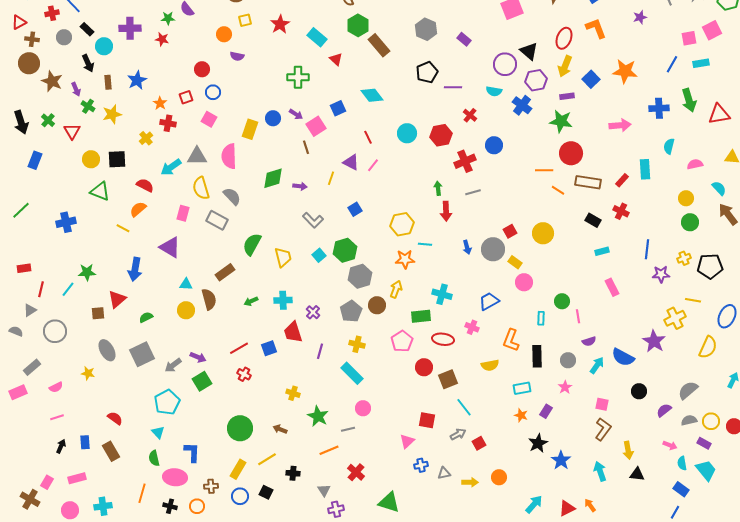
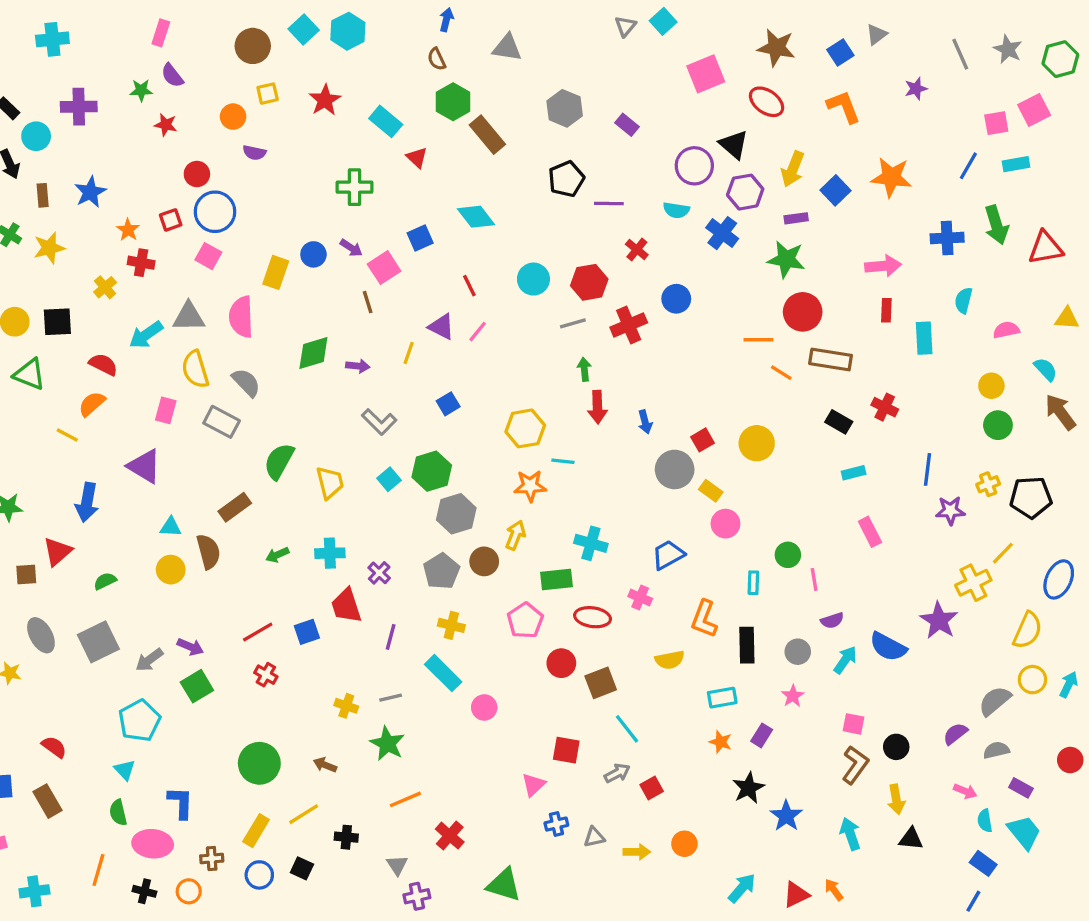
red ellipse: (564, 38) -> (767, 102), moved, turned -75
red star: (162, 39) -> (166, 125), moved
blue circle: (213, 92) -> (215, 212), size x1.6
red rectangle: (622, 180) -> (886, 310), moved, turned -40
gray line: (473, 192) -> (573, 323), moved
blue arrow: (467, 247) -> (645, 422), moved
yellow line: (693, 300) -> (1003, 553), turned -56
black circle: (639, 391) -> (896, 747), moved
pink circle: (363, 408) -> (484, 707), moved
yellow circle: (711, 421) -> (1032, 680), moved
gray line: (348, 429) -> (391, 698), moved

